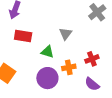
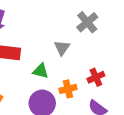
gray cross: (97, 12) -> (87, 22), moved

